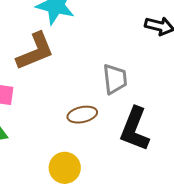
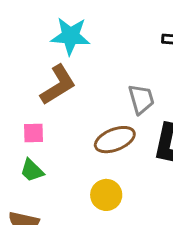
brown ellipse: (82, 115) -> (115, 140), size x1.4

